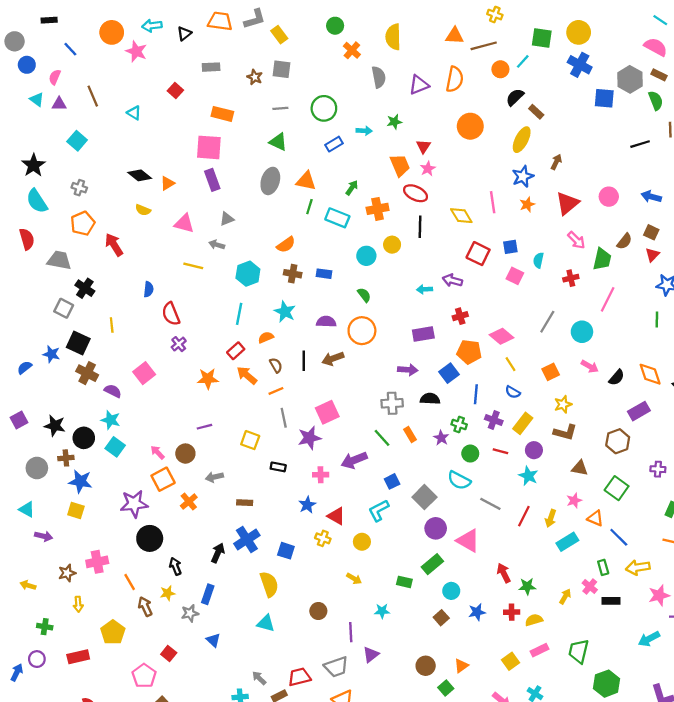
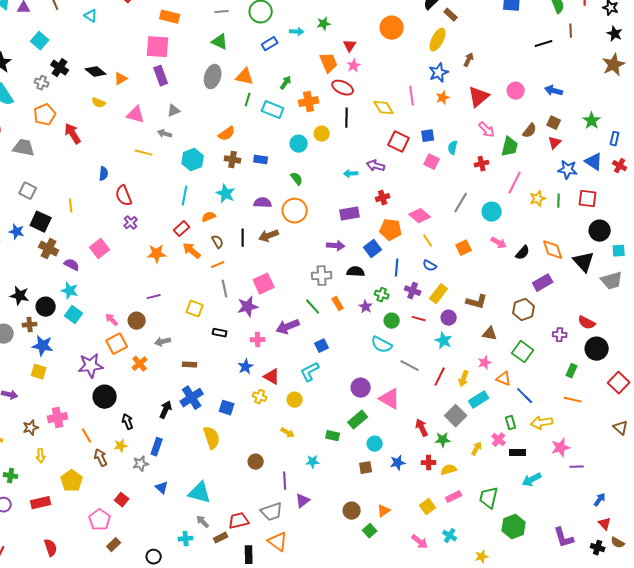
black cross: (85, 288) -> (60, 68), moved
yellow star: (563, 404) -> (538, 199), moved
gray square: (424, 497) -> (456, 416), moved
brown square: (441, 618) -> (366, 468), turned 32
cyan triangle: (266, 623) -> (200, 493), moved, size x1.4
cyan arrow: (649, 639) -> (532, 480), moved

